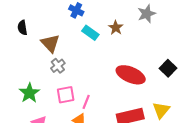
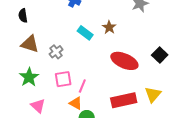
brown star: (116, 28) -> (109, 27), moved
cyan rectangle: (90, 33) -> (85, 33), moved
brown triangle: (50, 43) -> (30, 44), moved, turned -30

